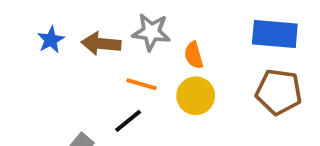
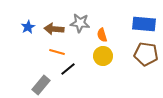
orange line: (142, 84) -> (57, 52), moved

